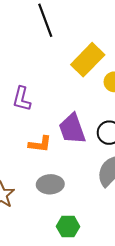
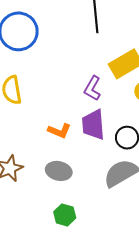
purple L-shape: (22, 99) -> (92, 88), moved

